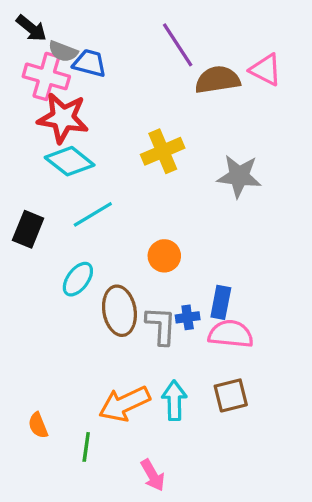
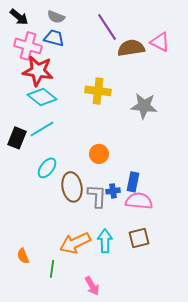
gray semicircle: (63, 52) -> (56, 17), moved
yellow cross: (163, 151) -> (98, 91), turned 30
cyan line: (93, 214) -> (42, 129), moved

